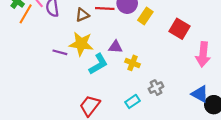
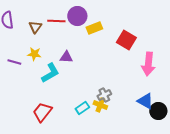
brown triangle: (82, 15) -> (35, 27), turned -32
yellow rectangle: (145, 16) -> (94, 28), turned 35
yellow star: (81, 44) -> (34, 54), size x0.6
yellow cross: (133, 63) -> (100, 105), moved

